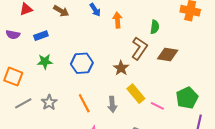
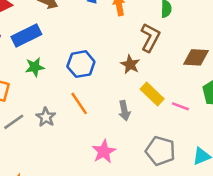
blue rectangle: (41, 36) -> (26, 35), size x1.6
brown diamond: (168, 54) -> (196, 57), moved
orange line: (84, 103) -> (79, 103), moved

